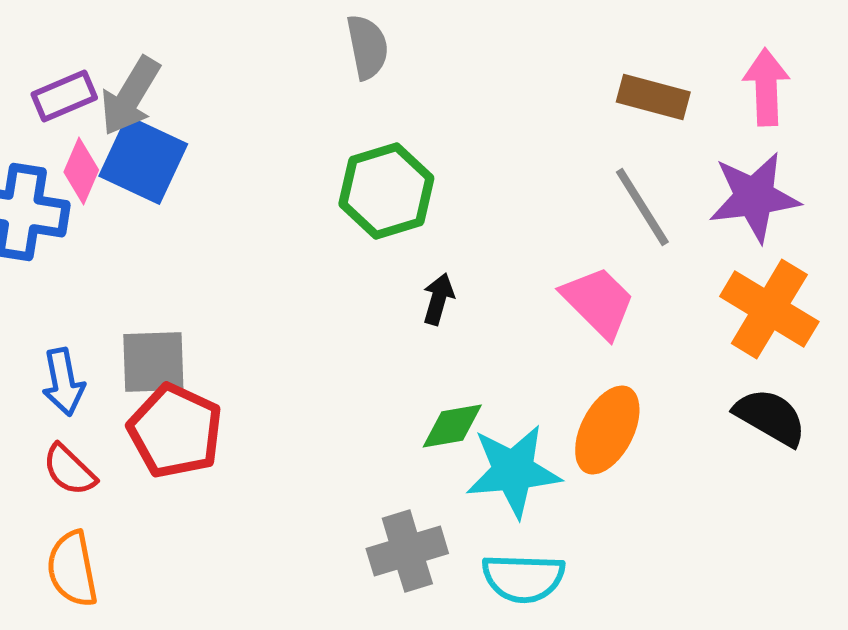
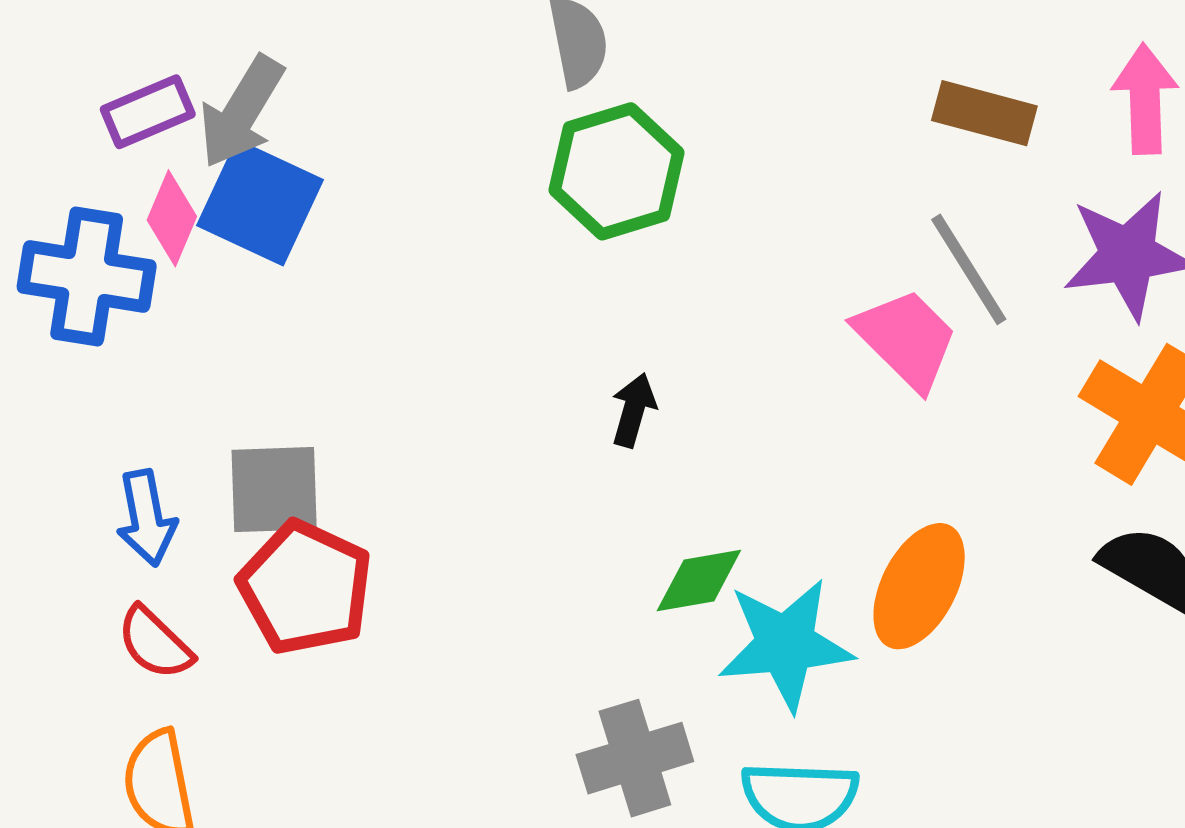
green hexagon: (386, 191) -> (616, 171), moved
black arrow: (438, 299) -> (634, 410), moved
pink trapezoid: (598, 302) -> (906, 339), moved

